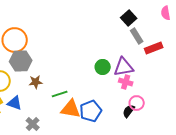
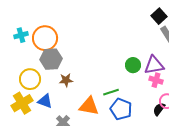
green line: (60, 94) -> (111, 92), moved
orange triangle: (71, 109) -> (89, 106), moved
blue pentagon: (91, 111) -> (121, 109), turned -30

